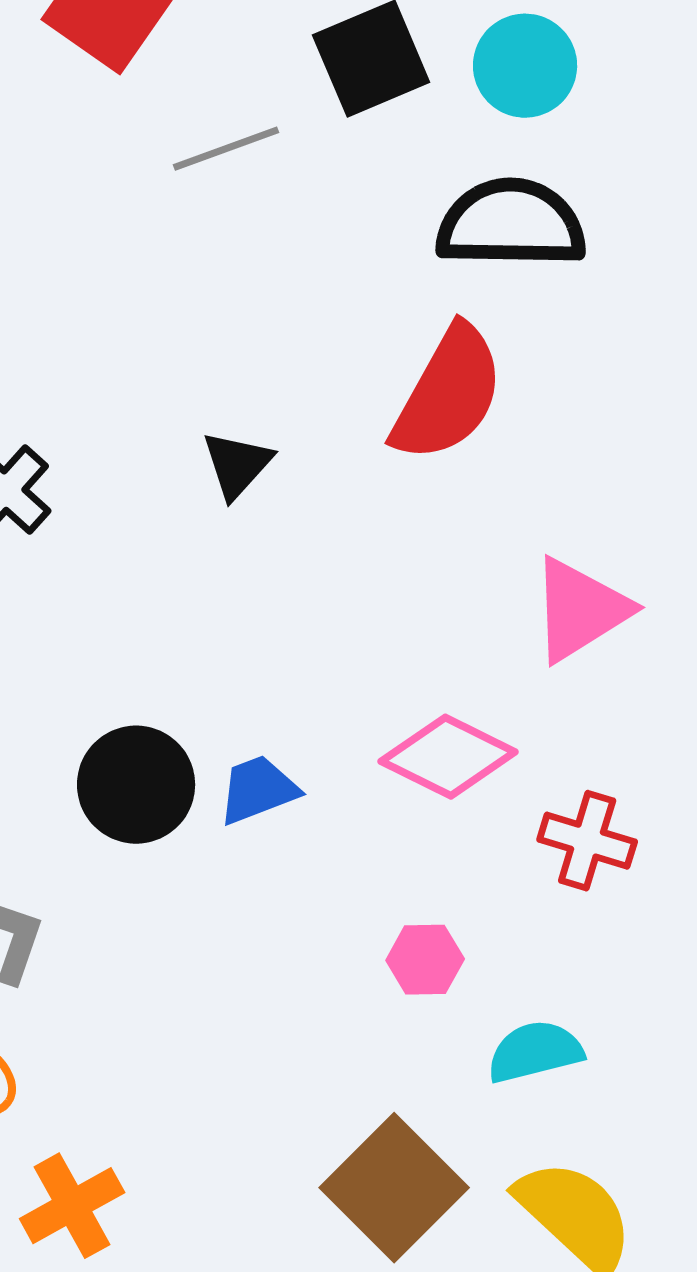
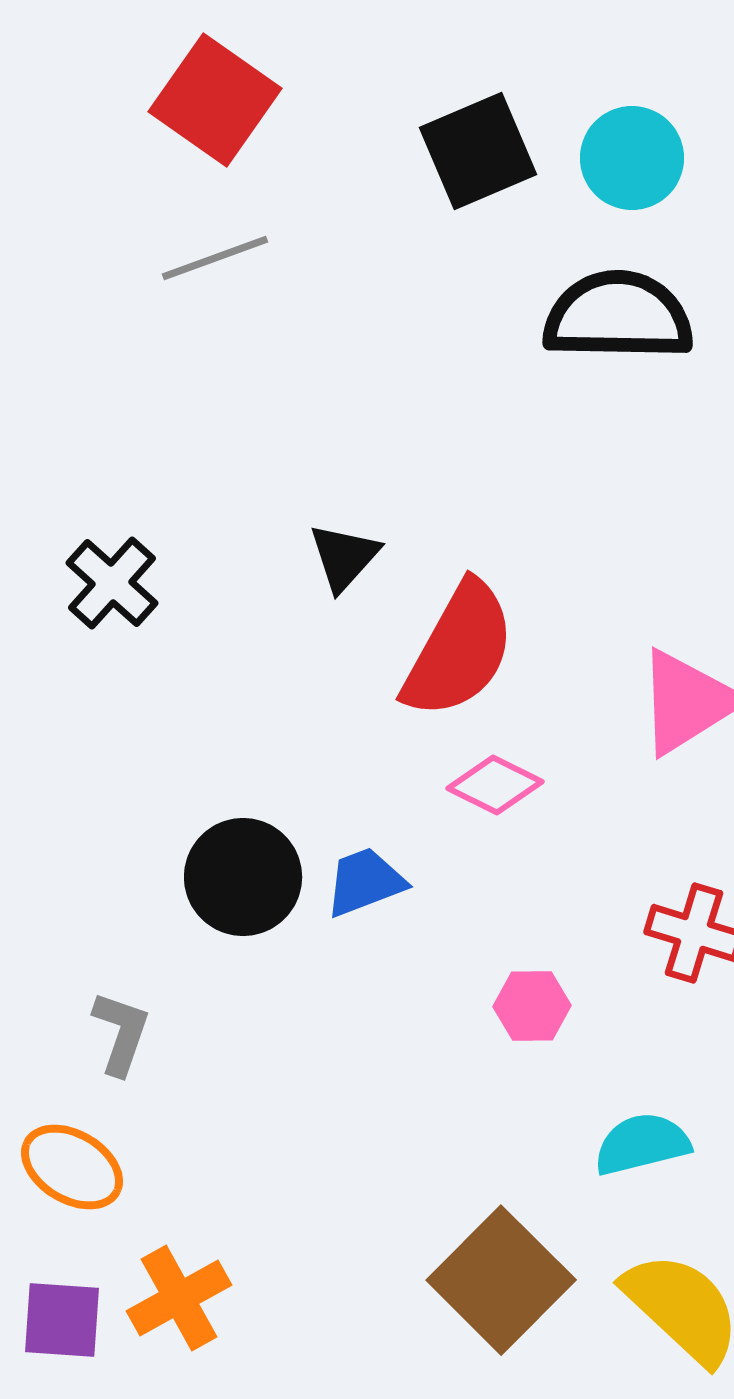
gray line: (226, 149) -> (215, 258), moved
red semicircle: (448, 394) -> (459, 650), moved
pink diamond: (448, 757) -> (495, 785), moved, size x0.7
pink hexagon: (425, 960) -> (532, 1006), moved

